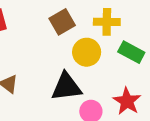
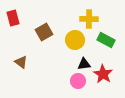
brown square: (62, 22) -> (44, 32), moved
black triangle: (66, 87) -> (84, 64), moved, size x0.6

